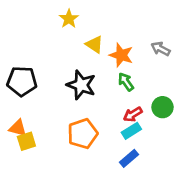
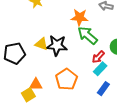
yellow triangle: (94, 44) -> (41, 44), moved
green arrow: (126, 82) -> (88, 35), size x1.5
orange triangle: (18, 128) -> (36, 84), moved

